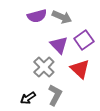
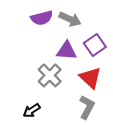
purple triangle: (59, 45) -> (67, 51), turned -42
gray L-shape: (55, 95) -> (87, 107), moved

